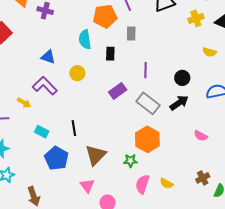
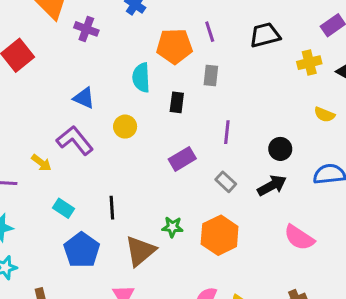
gray rectangle: (148, 103) -> (226, 182), size x0.6
pink semicircle: (201, 136) -> (299, 238), size x1.5
green star: (130, 161) -> (172, 227), moved

